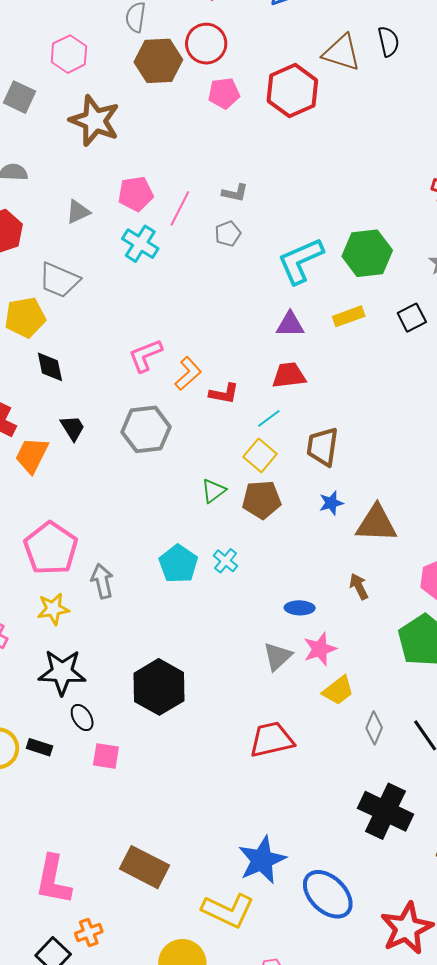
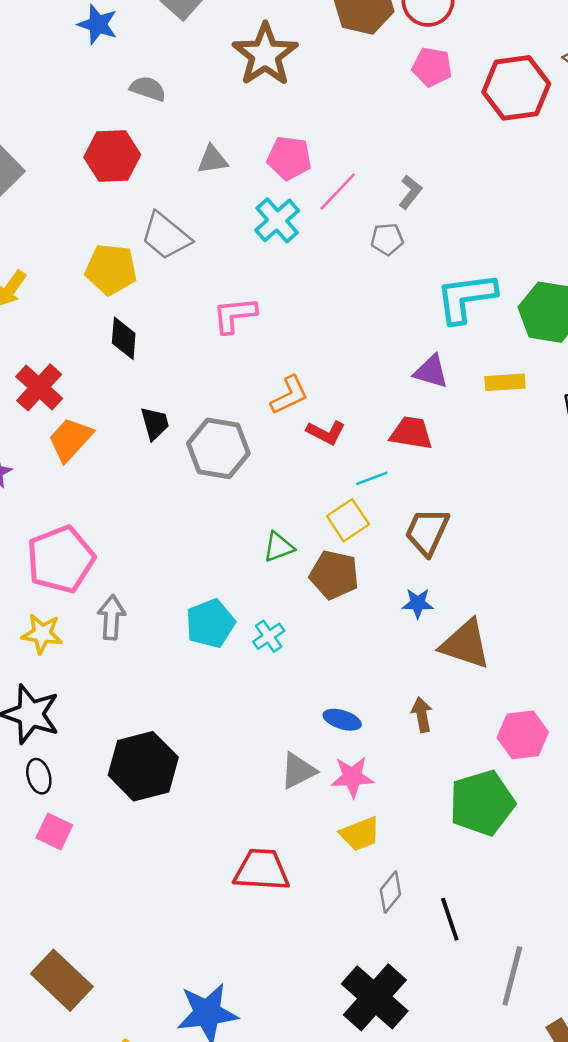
gray L-shape: (235, 193) -> (410, 192), turned -80
pink L-shape: (145, 355) -> (235, 315), moved
black trapezoid: (73, 428) -> (155, 423), moved

